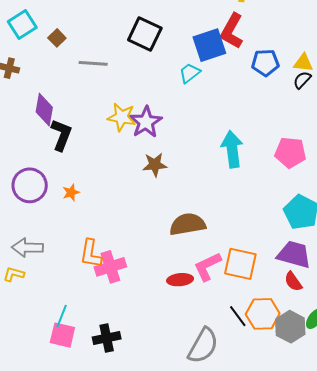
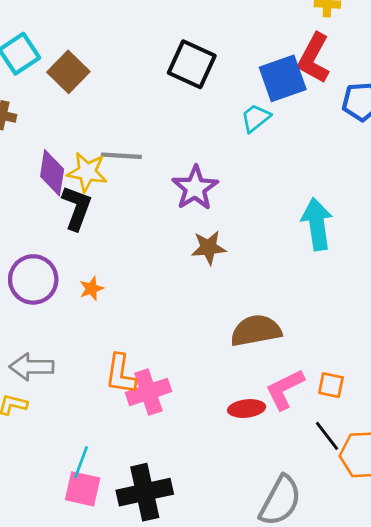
brown square: (57, 38) -> (68, 72), size x1.6
gray line: (93, 63) -> (121, 156), moved
yellow star: (122, 117) -> (87, 172), moved
orange square: (240, 264) -> (331, 385), size x0.6
black line: (238, 316) -> (327, 436), moved
black cross: (107, 338) -> (145, 492), size x1.4

